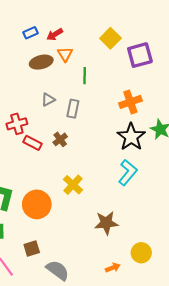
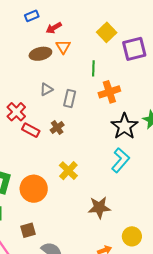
blue rectangle: (30, 33) -> (32, 16), moved
green line: (85, 76) -> (93, 68), moved
orange cross: (130, 102) -> (109, 92), moved
red cross: (17, 124) -> (16, 112), turned -30

